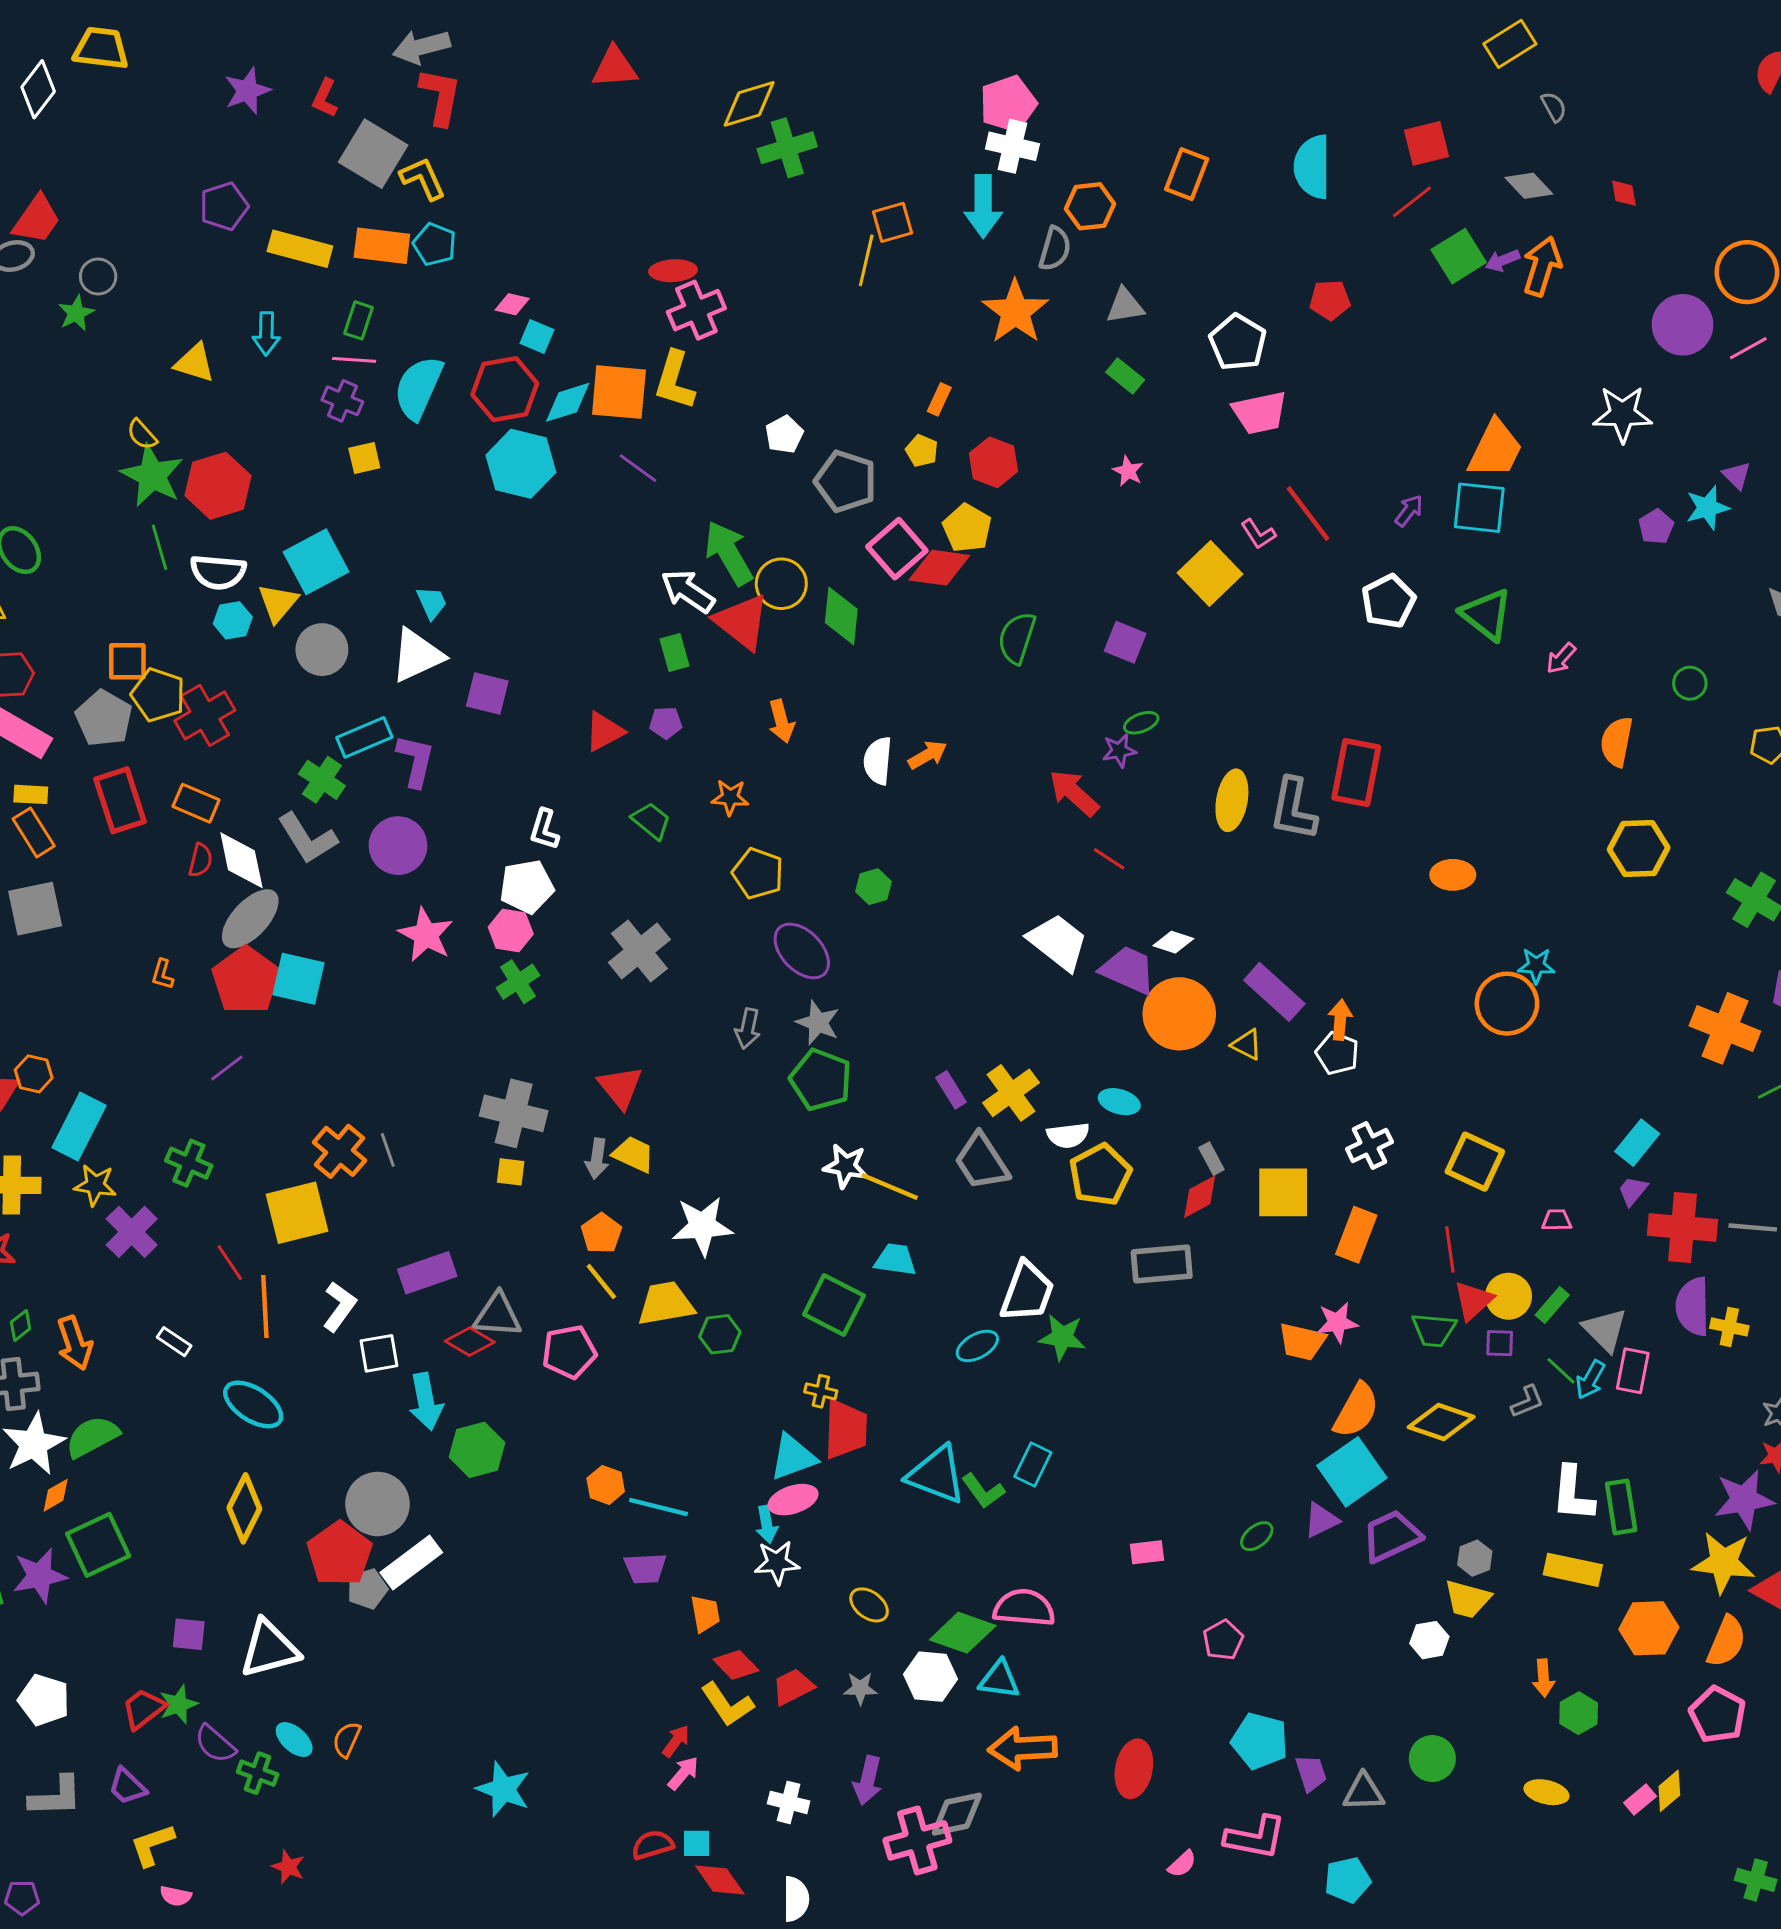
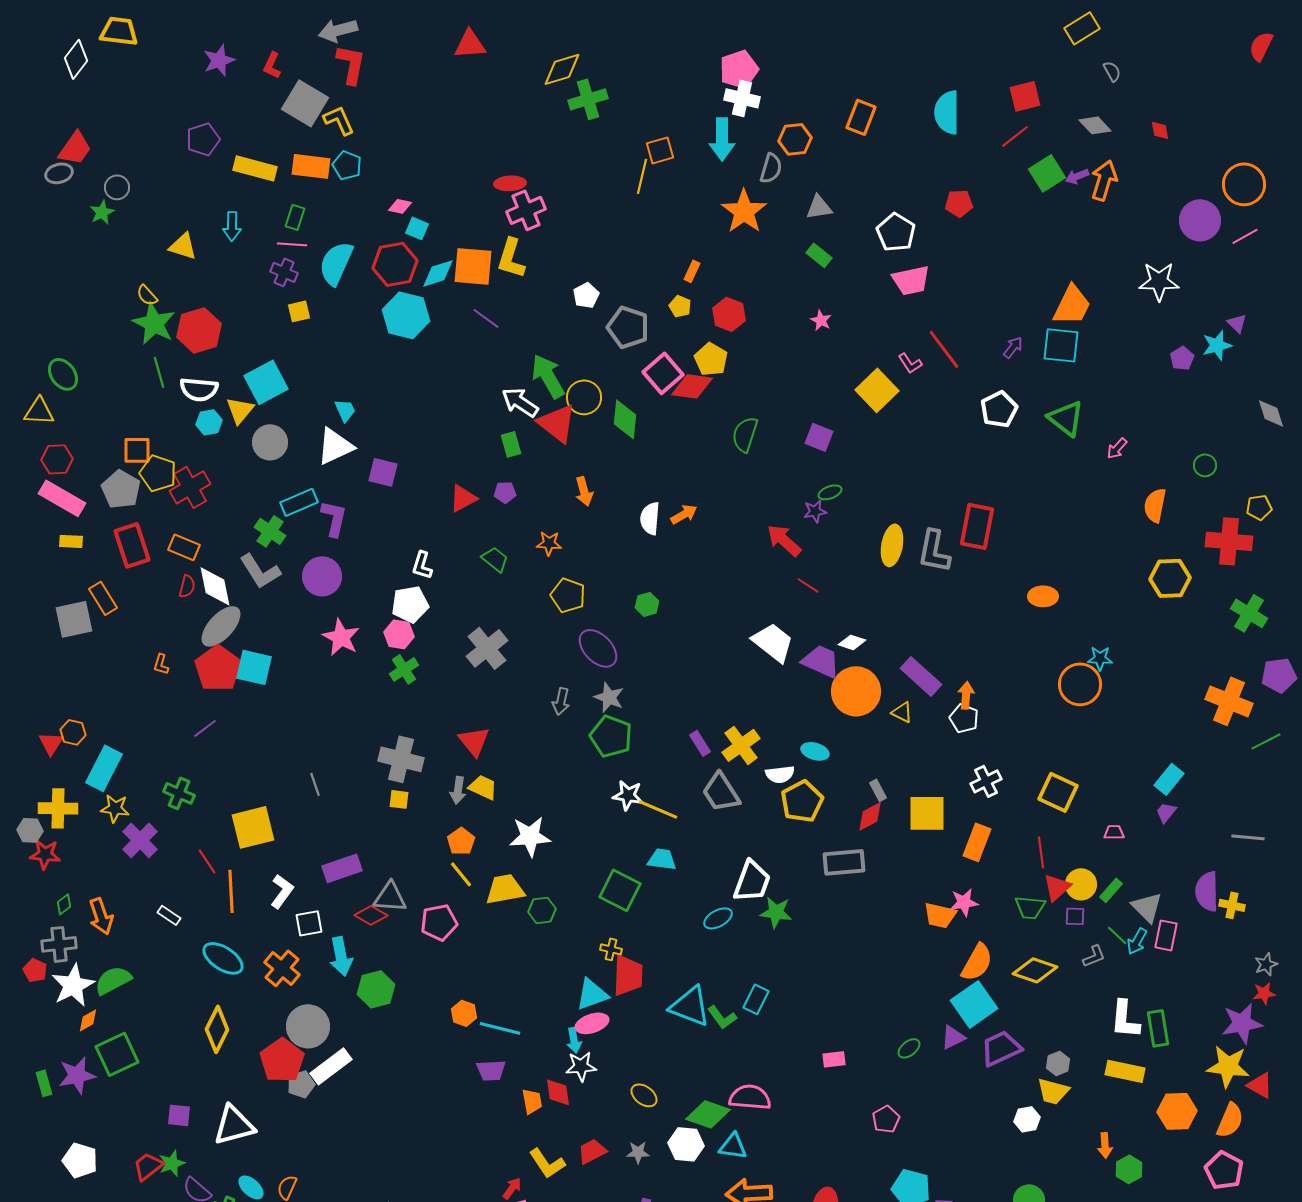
orange rectangle: (34, 832) -> (103, 598), moved
orange cross: (339, 1151) -> (282, 968), moved
red cross: (1683, 1227) -> (1229, 541), moved
red diamond: (736, 1665) -> (558, 1092), moved, turned 36

